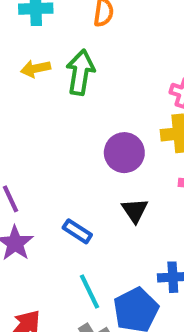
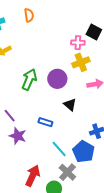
green arrow: (80, 72) -> (29, 80), moved, turned 30

